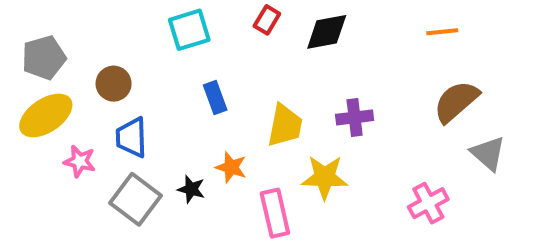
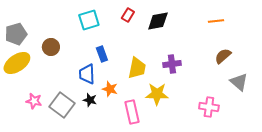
brown semicircle: (456, 102) -> (223, 56), size x0.7
blue trapezoid: (131, 137) -> (87, 74), moved
pink star: (80, 161) -> (34, 101), moved
pink cross: (428, 203) -> (209, 107), turned 36

